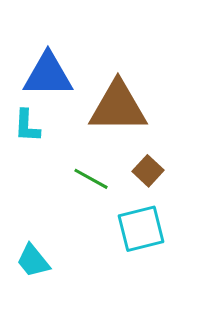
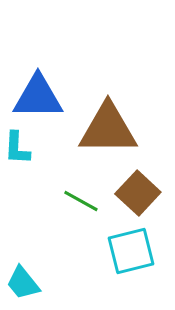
brown square: (148, 171) -> (138, 193), size x1.4

